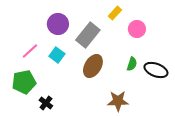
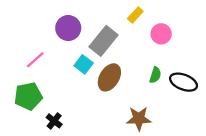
cyan square: (57, 55) -> (84, 64), moved

